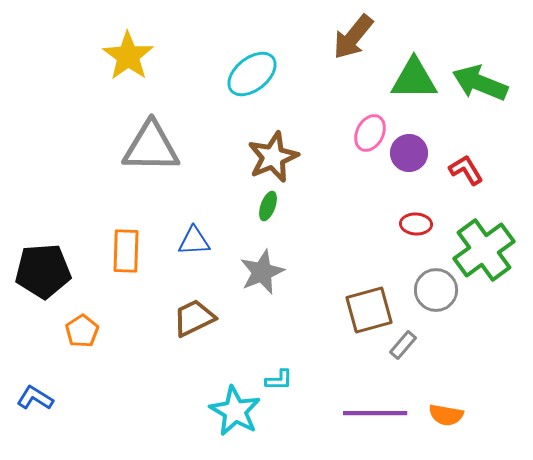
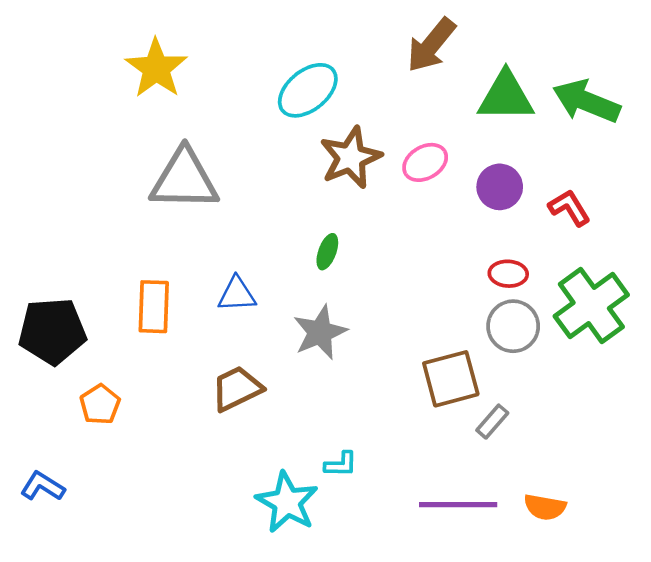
pink ellipse: (370, 133) -> (425, 162), moved, turned 33
brown star: (273, 157) -> (351, 158), moved
gray circle: (436, 290) -> (513, 326), moved

